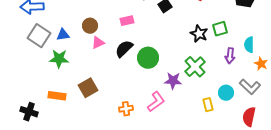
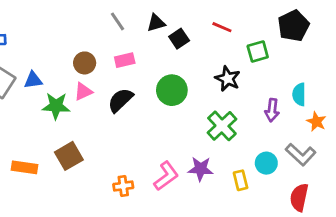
brown circle: (90, 26) -> (85, 63), moved
green square: (220, 29) -> (258, 52), moved
green circle: (148, 58) -> (172, 90), moved
green star: (59, 59) -> (56, 106), moved
purple star: (173, 81) -> (200, 169), moved

